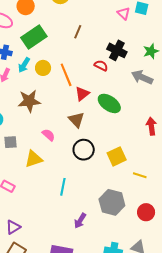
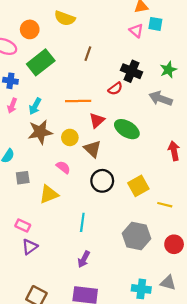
cyan arrow: (24, 65) -> (35, 106), moved
red semicircle: (101, 66) -> (115, 89), turned 120
yellow circle: (43, 68) -> (70, 137), moved
orange line: (66, 75) -> (78, 101), turned -65
purple arrow: (80, 221) -> (84, 259), moved
purple triangle: (13, 227) -> (30, 247), moved

